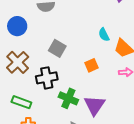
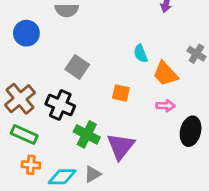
brown cross: (18, 62) -> (20, 99), moved
orange square: (92, 65) -> (121, 93), turned 32
black cross: (47, 78) -> (60, 105), turned 30

